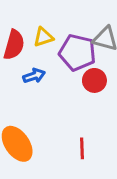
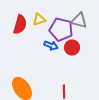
blue arrow: (34, 76) -> (51, 46), moved, turned 40

